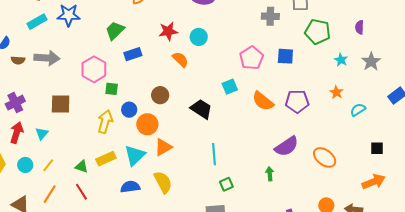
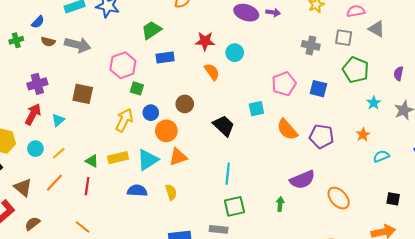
yellow semicircle: (163, 182) -> (171, 192), size x0.7
green square: (226, 184) -> (234, 206), size x1.5
red line: (81, 192) -> (87, 186), turned 30

